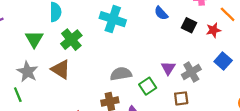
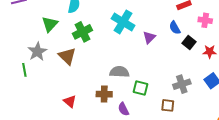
blue semicircle: (161, 13) -> (175, 28), moved
purple triangle: (168, 68) -> (149, 37), moved
green square: (148, 86) -> (141, 88), turned 35

